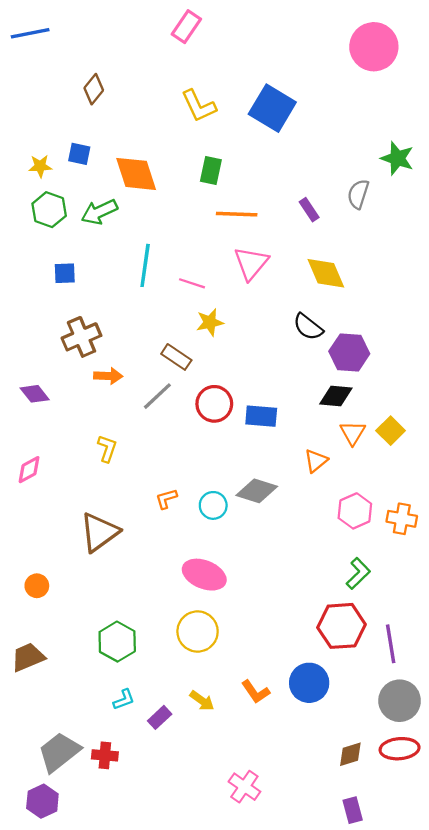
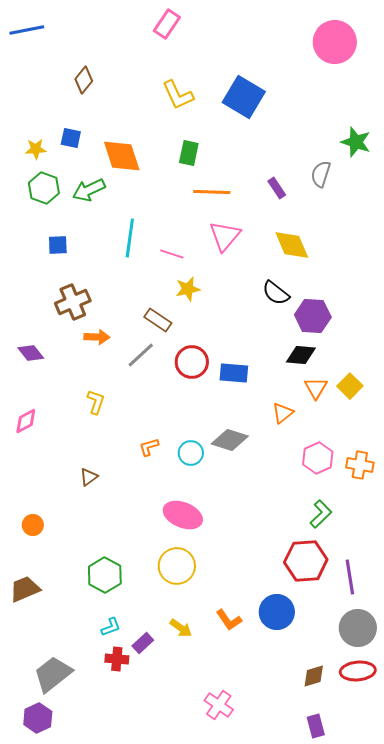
brown triangle: (99, 532) -> (89, 477), size x0.5
red cross: (105, 755) -> (117, 659), moved

